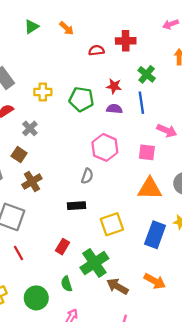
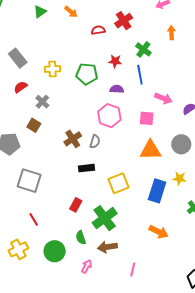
red cross: (126, 41) -> (124, 21), turned -30
purple semicircle: (114, 109) -> (117, 89), moved
brown cross: (32, 182) -> (73, 139), moved
red line: (19, 253) -> (34, 219), moved
brown arrow: (117, 286) -> (107, 247), moved, turned -36

